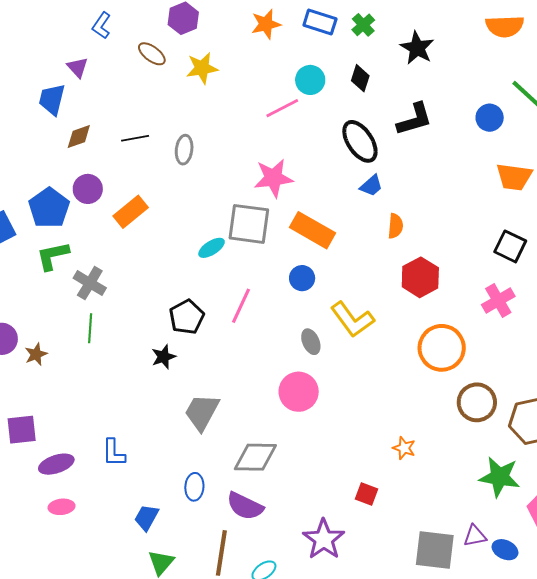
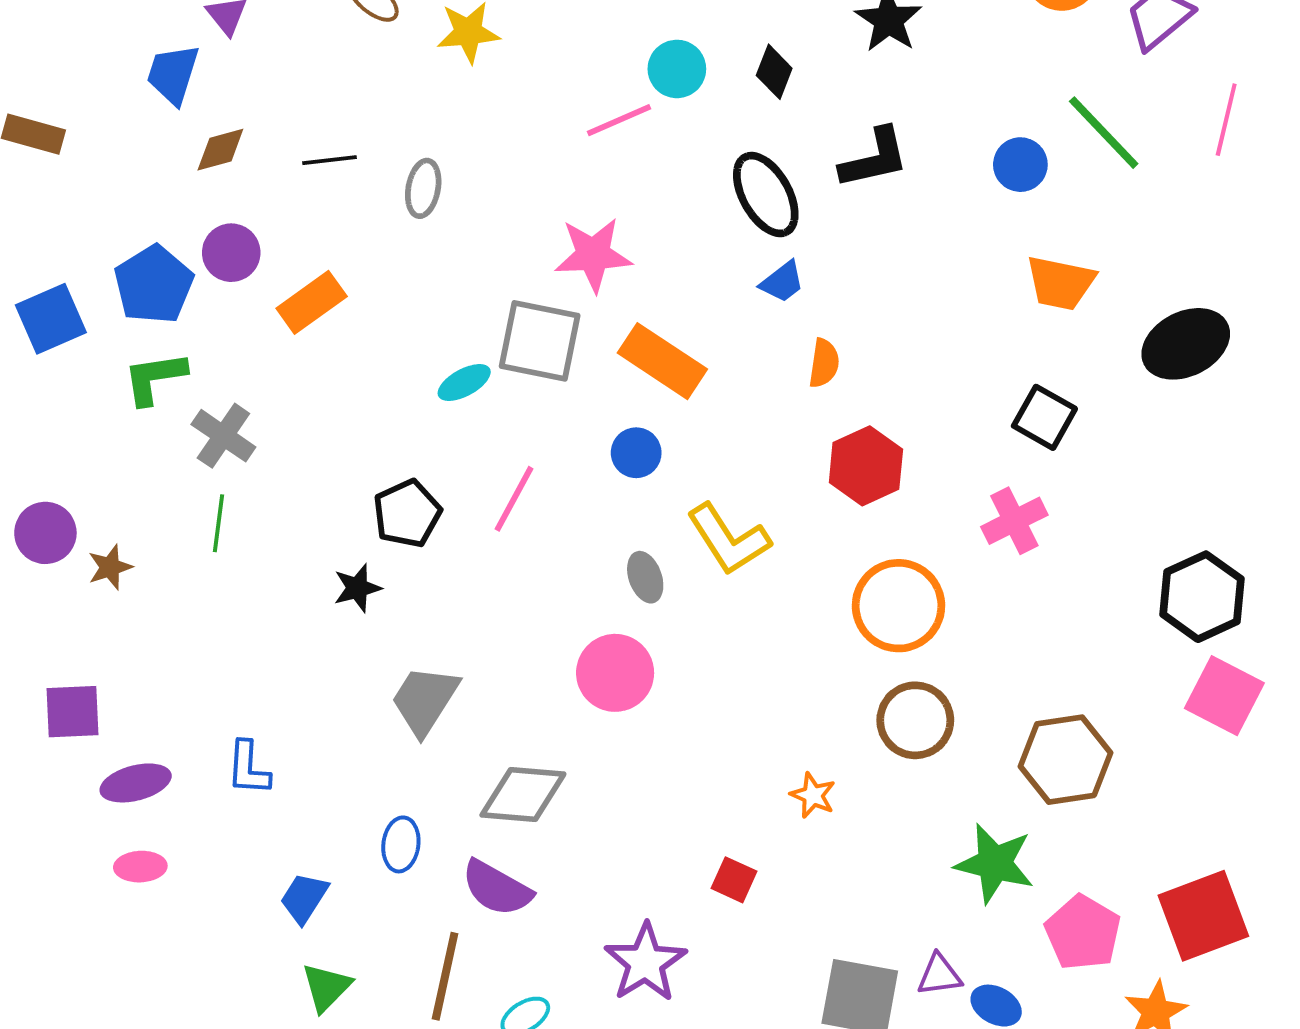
brown circle: (477, 402) -> (915, 720), moved

